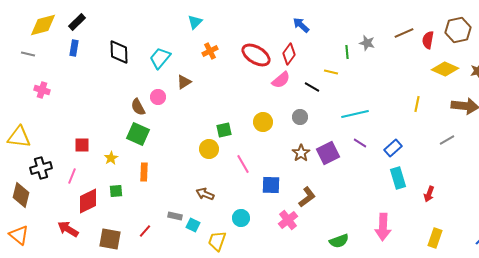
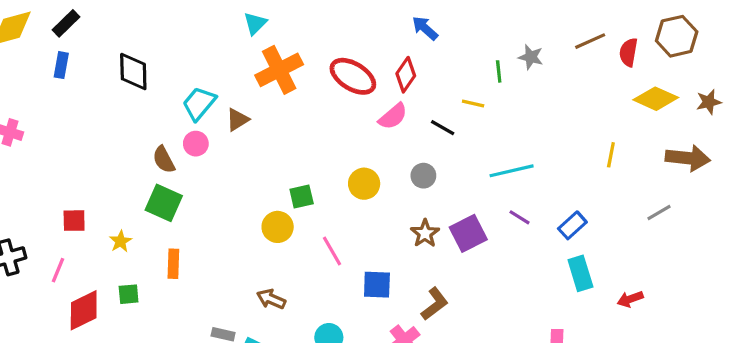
orange cross: (210, 51) -> (279, 70), size x1.8
cyan trapezoid: (160, 58) -> (199, 104), moved
red arrow: (429, 194) -> (630, 299), turned 49

